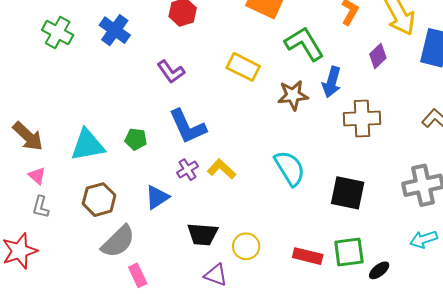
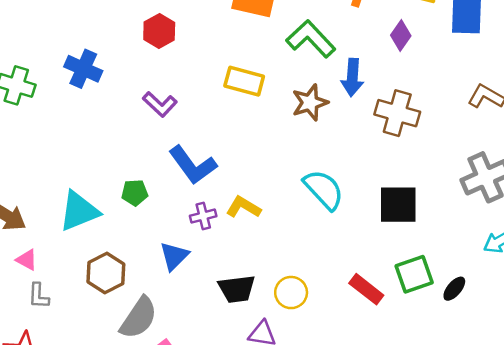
brown cross: (362, 118) -> (397, 113), turned 30
purple cross: (188, 170) -> (203, 216), turned 30
red rectangle: (308, 256) -> (366, 289), turned 36

